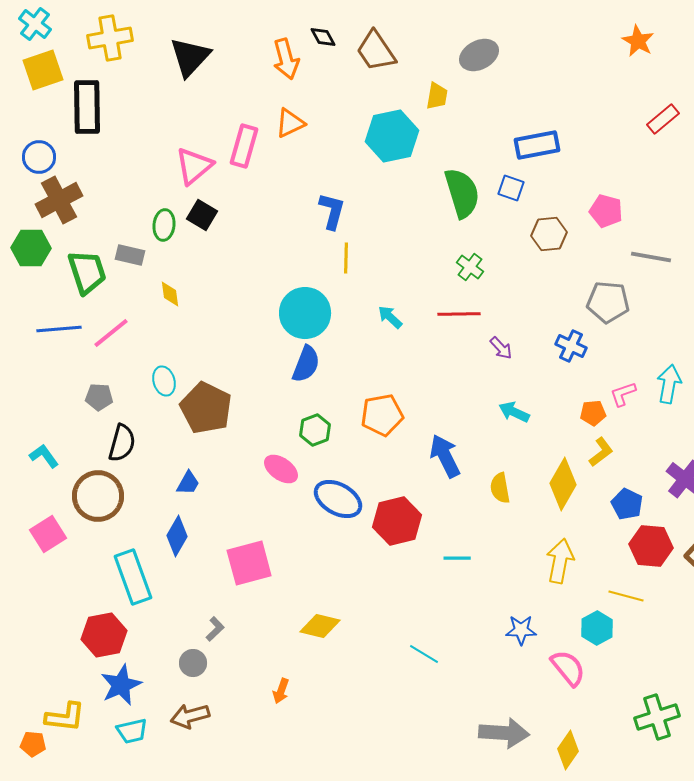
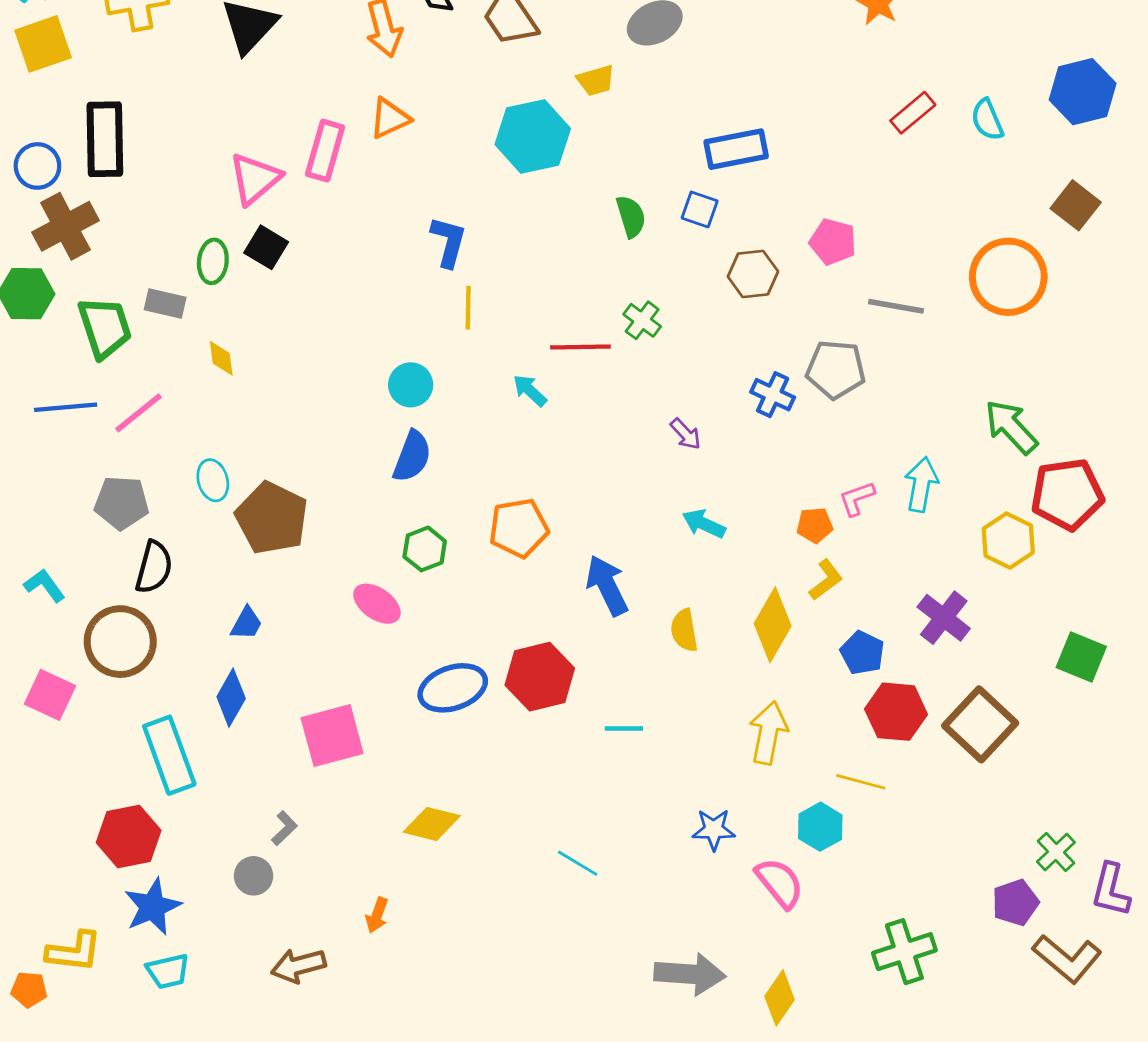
yellow trapezoid: (437, 96) -> (596, 80), turned 64
black rectangle: (87, 107) -> (105, 139), moved
green semicircle: (462, 193) -> (631, 216), size x0.6
cyan circle: (305, 313) -> (411, 385), size x0.6
red line: (459, 314) -> (580, 347), moved
blue cross: (571, 346) -> (773, 395), moved
gray pentagon: (99, 397) -> (122, 503), size x1.4
blue ellipse: (338, 499) -> (453, 688), moved, turned -48
pink square: (48, 534) -> (50, 695), turned -33
brown arrow: (190, 716) -> (298, 966), moved

